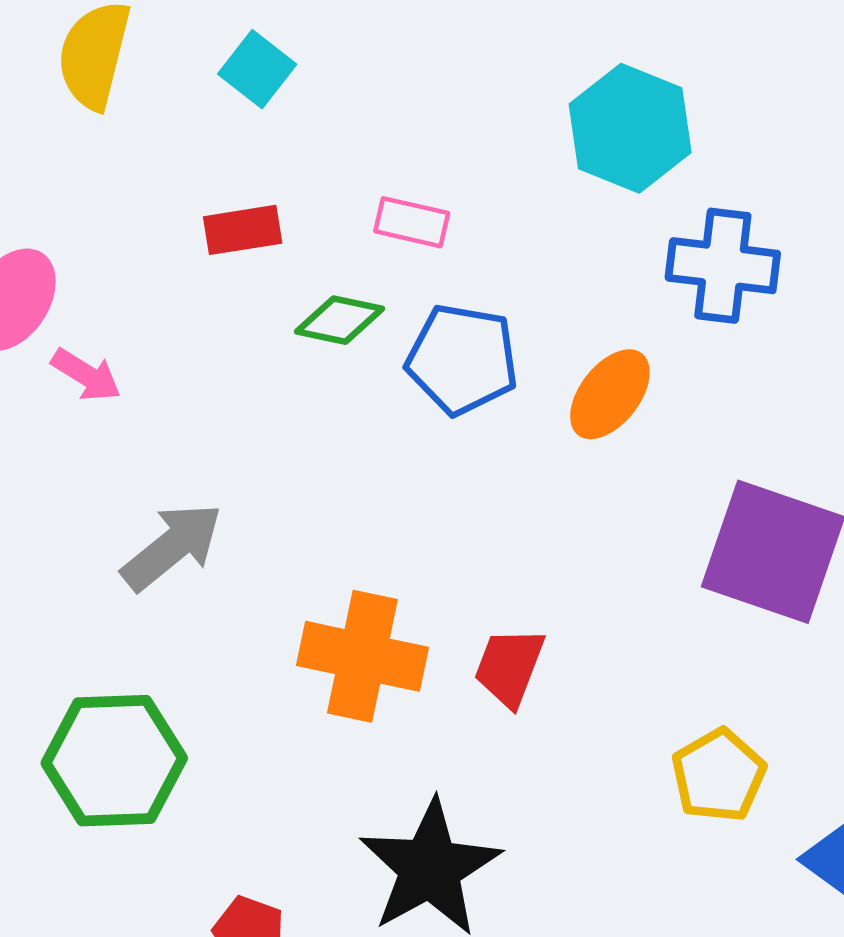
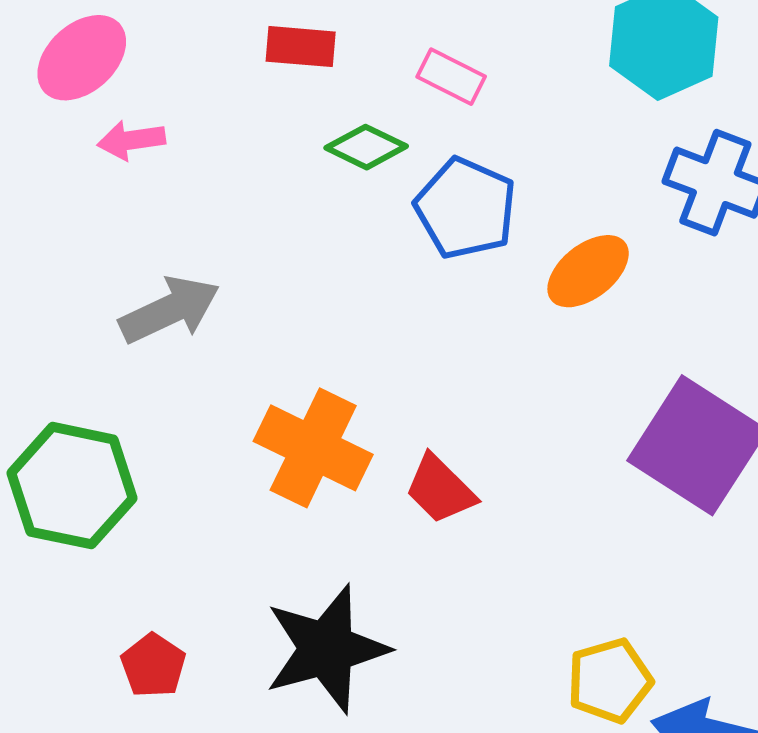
pink arrow: (86, 375) -> (131, 140), turned 126
red trapezoid: (509, 667) -> (440, 489), turned -80
yellow pentagon: (719, 775) -> (610, 681), moved

